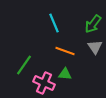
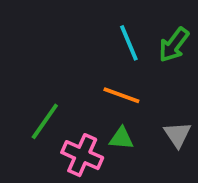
cyan line: (54, 23) -> (129, 43), moved
gray triangle: (95, 47) -> (177, 134), moved

